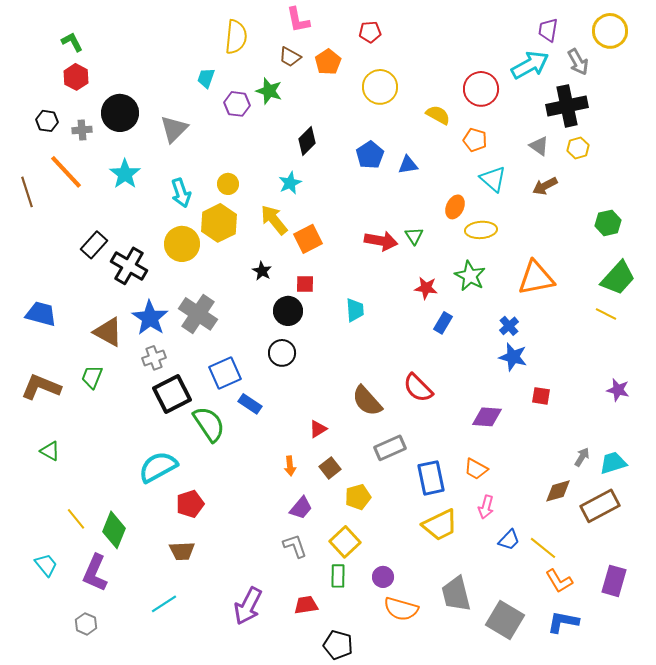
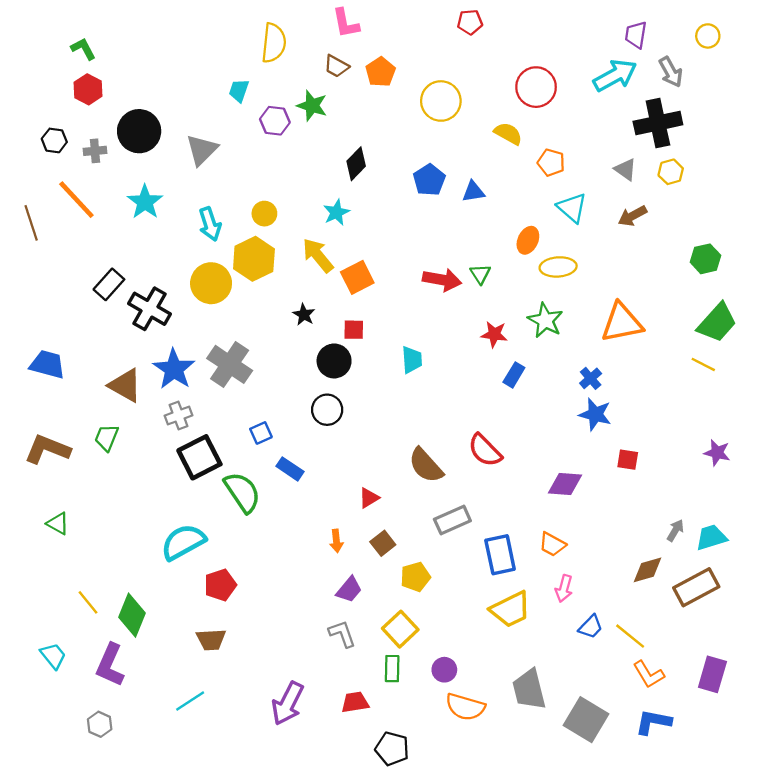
yellow circle: (610, 31) -> (708, 36), size x0.6
red pentagon: (370, 32) -> (470, 22), moved
red circle: (481, 89) -> (536, 87), moved
blue square: (225, 373) -> (261, 433), size x0.6

